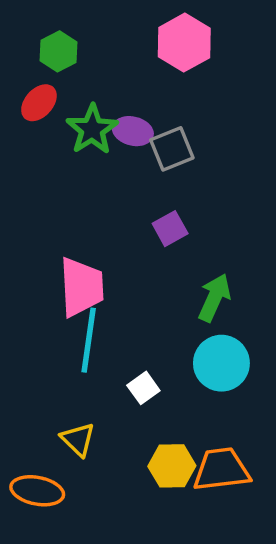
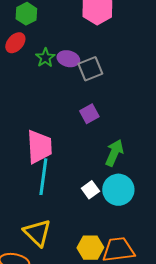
green star: (92, 129) -> (45, 58), size x0.7
white square: (143, 388) -> (90, 190), moved
yellow triangle: (78, 439) -> (37, 233), size x1.4

